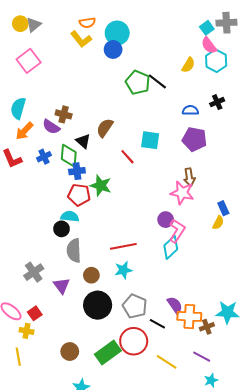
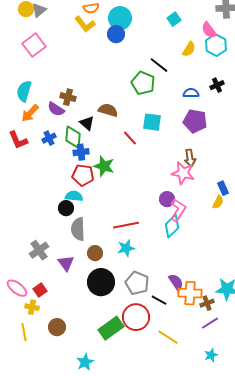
cyan square: (207, 28) -> (174, 19), moved
green pentagon: (138, 82) -> (143, 83), moved
brown semicircle: (105, 128) -> (108, 110), turned 72
brown circle: (70, 352) -> (57, 327), moved
purple line: (202, 357) -> (210, 323), moved, turned -60

